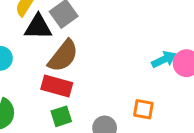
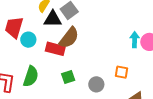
cyan arrow: (164, 60) -> (135, 40), turned -63
red rectangle: (57, 86) -> (55, 49), moved

